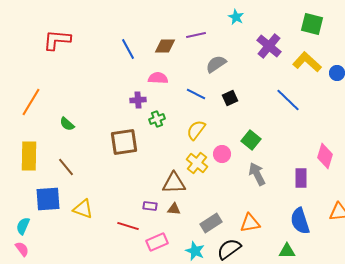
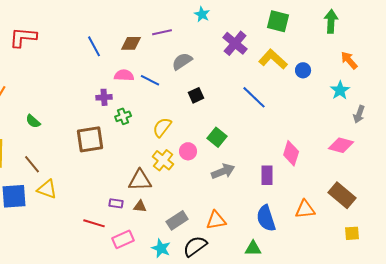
blue line: (196, 94) -> (150, 80), moved
gray arrow: (257, 174) -> (223, 171), turned 95
yellow triangle: (83, 209) -> (47, 189), moved

